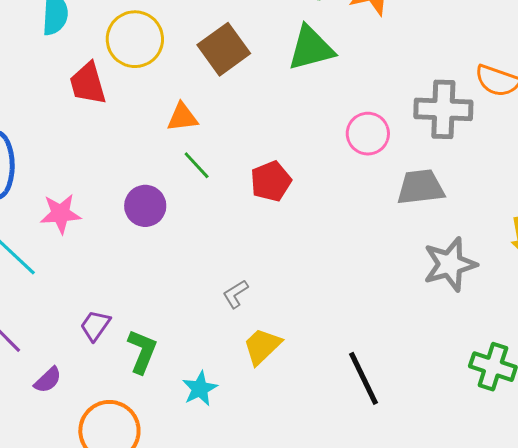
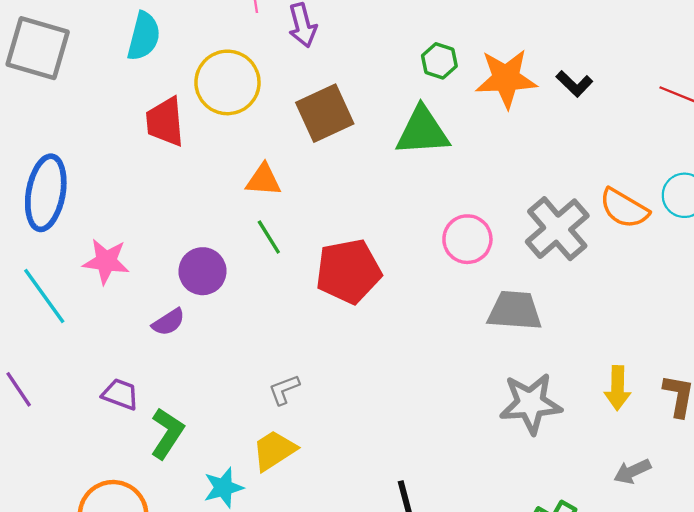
gray cross: (443, 109) -> (557, 229), turned 36
red pentagon: (271, 181) -> (348, 271), size x1.4
purple trapezoid: (95, 326) -> (120, 394), turned 64
yellow trapezoid: (262, 346) -> (274, 450), moved
purple semicircle: (48, 380) -> (168, 322), moved

